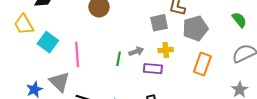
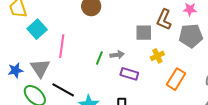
gray pentagon: (195, 28) -> (191, 36), moved
yellow cross: (166, 50) -> (157, 56), moved, turned -32

